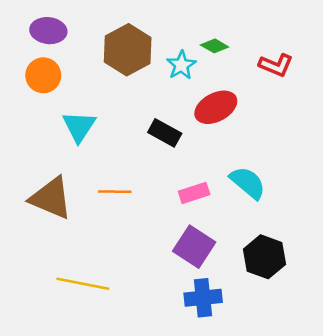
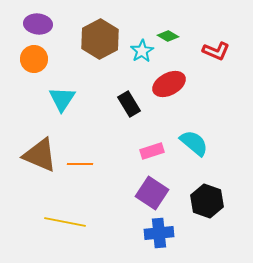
black rectangle: (165, 133) -> (129, 104), turned 30
orange line: (115, 192) -> (80, 164), moved

